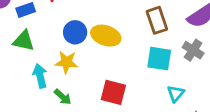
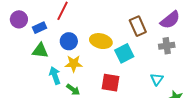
blue circle: (75, 32) -> (69, 41), moved
gray cross: (193, 50) -> (167, 46), turned -35
cyan square: (159, 59) -> (124, 53), moved, turned -30

